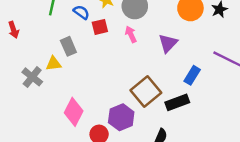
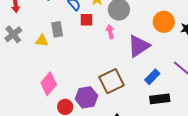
purple triangle: (168, 43) -> (139, 46), size x1.4
gray cross: (32, 77) -> (13, 34), moved
black rectangle: (177, 102) -> (160, 99), moved

